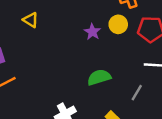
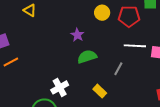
purple star: (92, 32) -> (77, 35), moved

